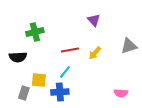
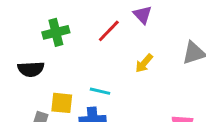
red line: (70, 50) -> (109, 31), moved, turned -36
cyan line: (65, 72) -> (100, 91), turned 64

